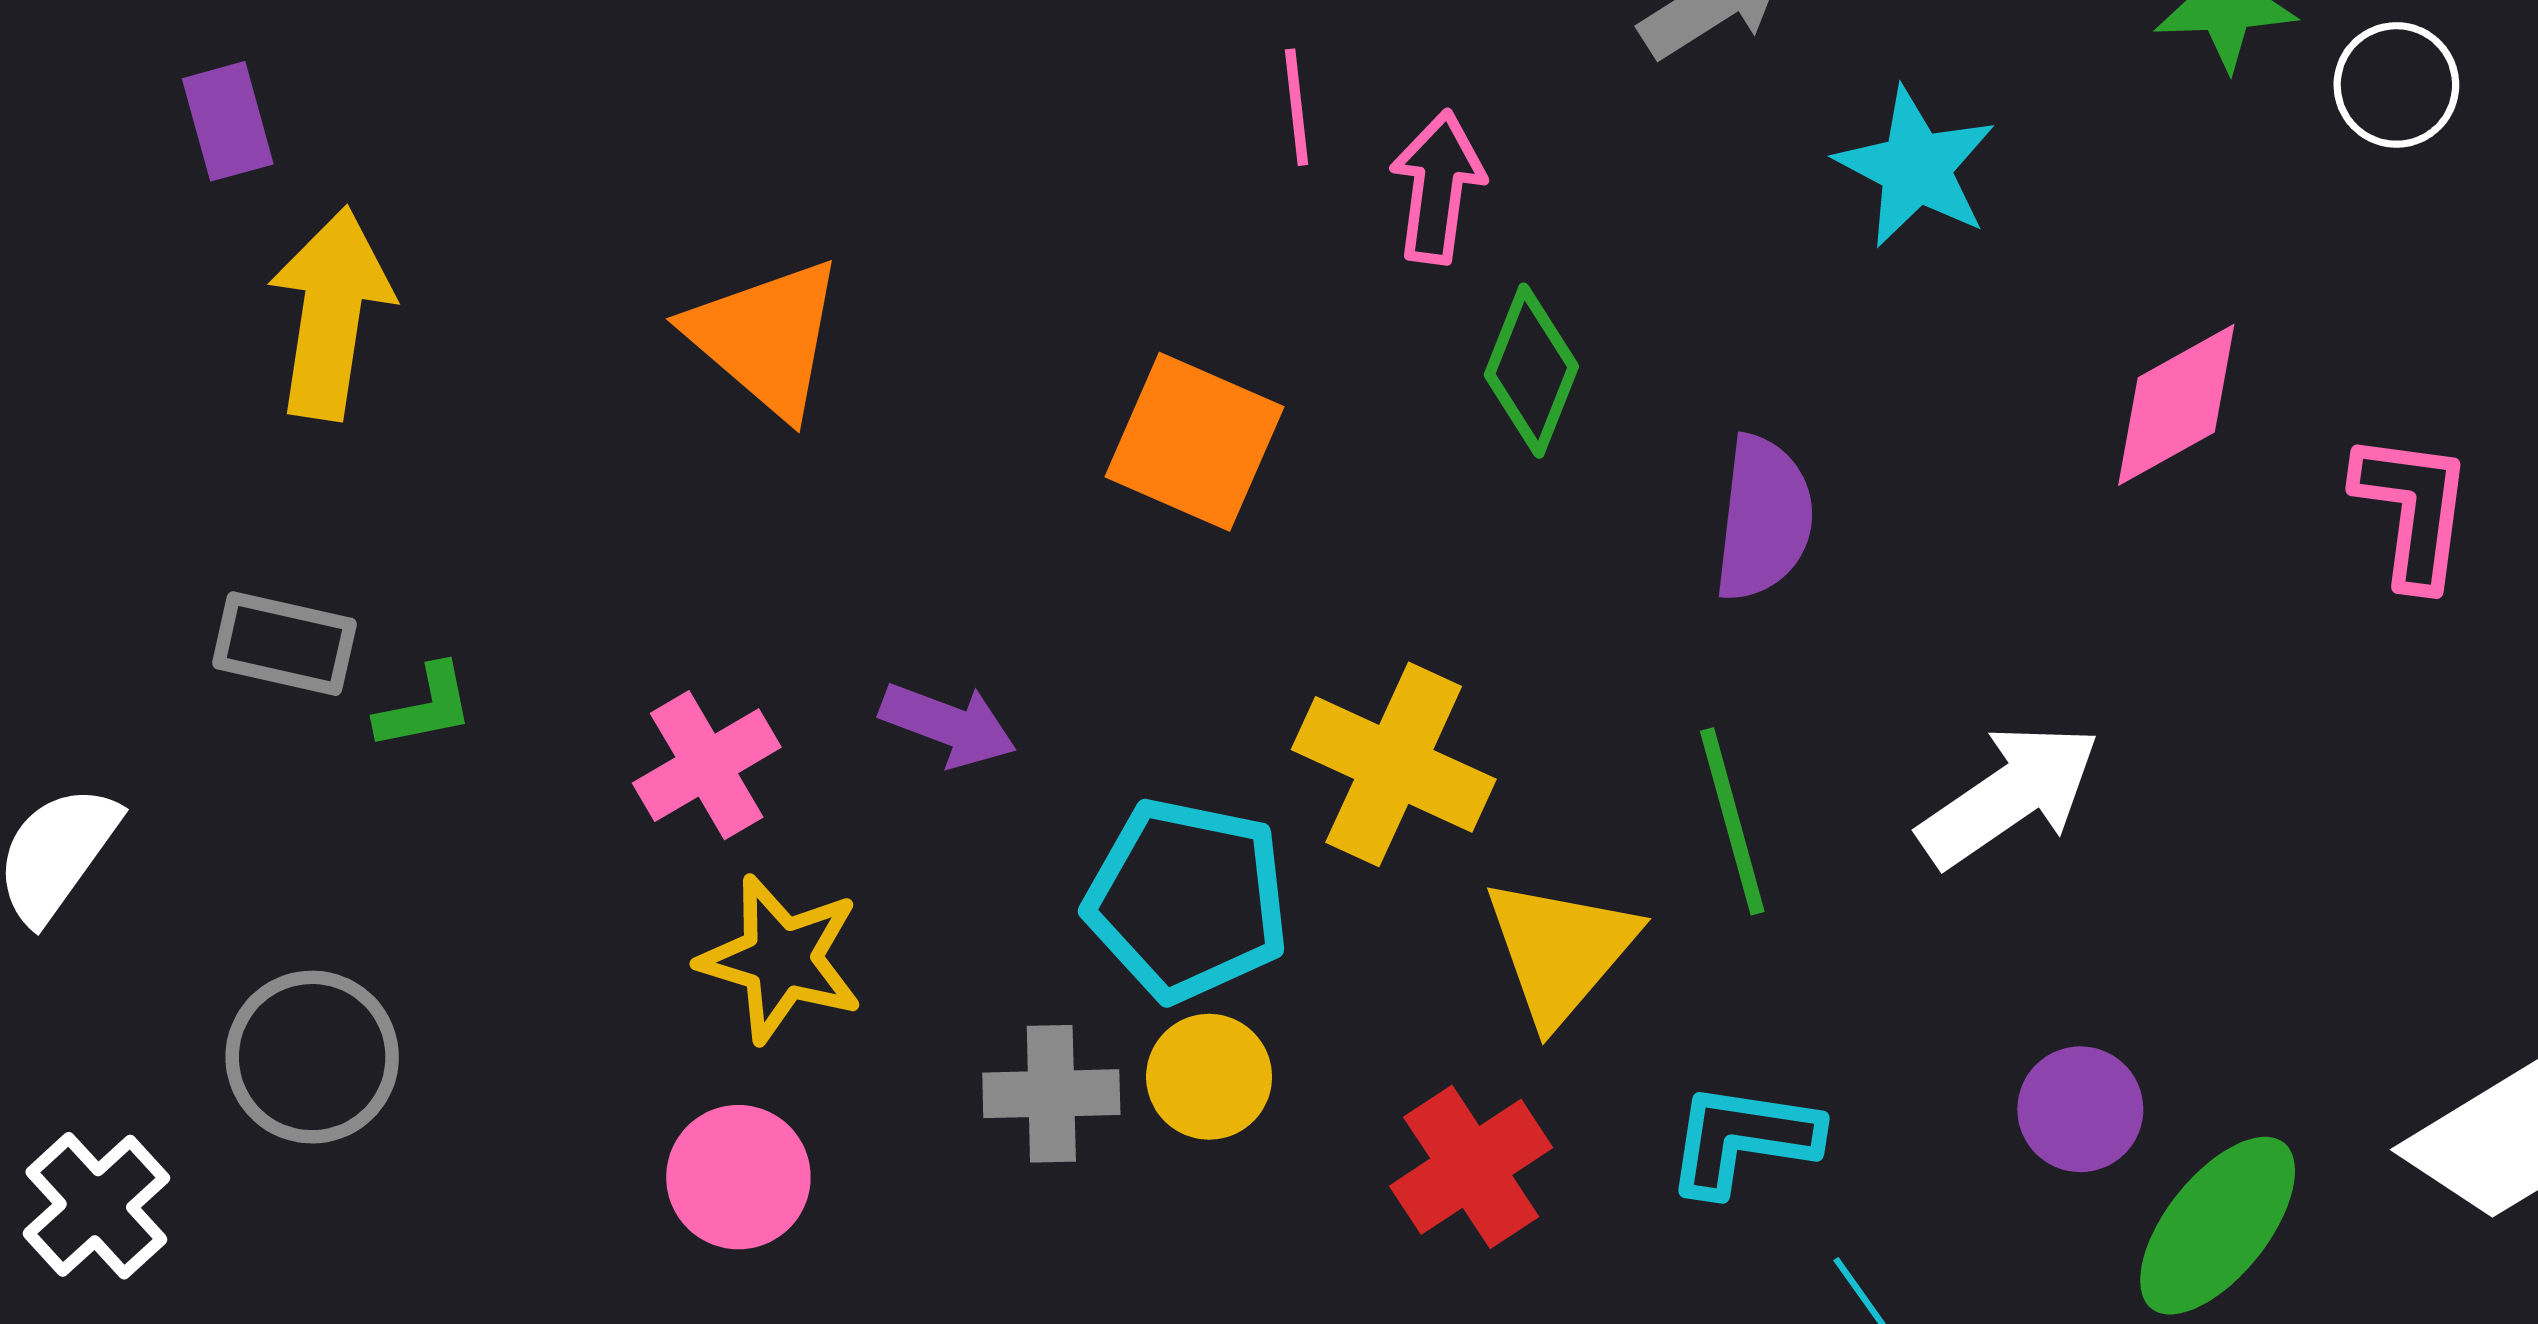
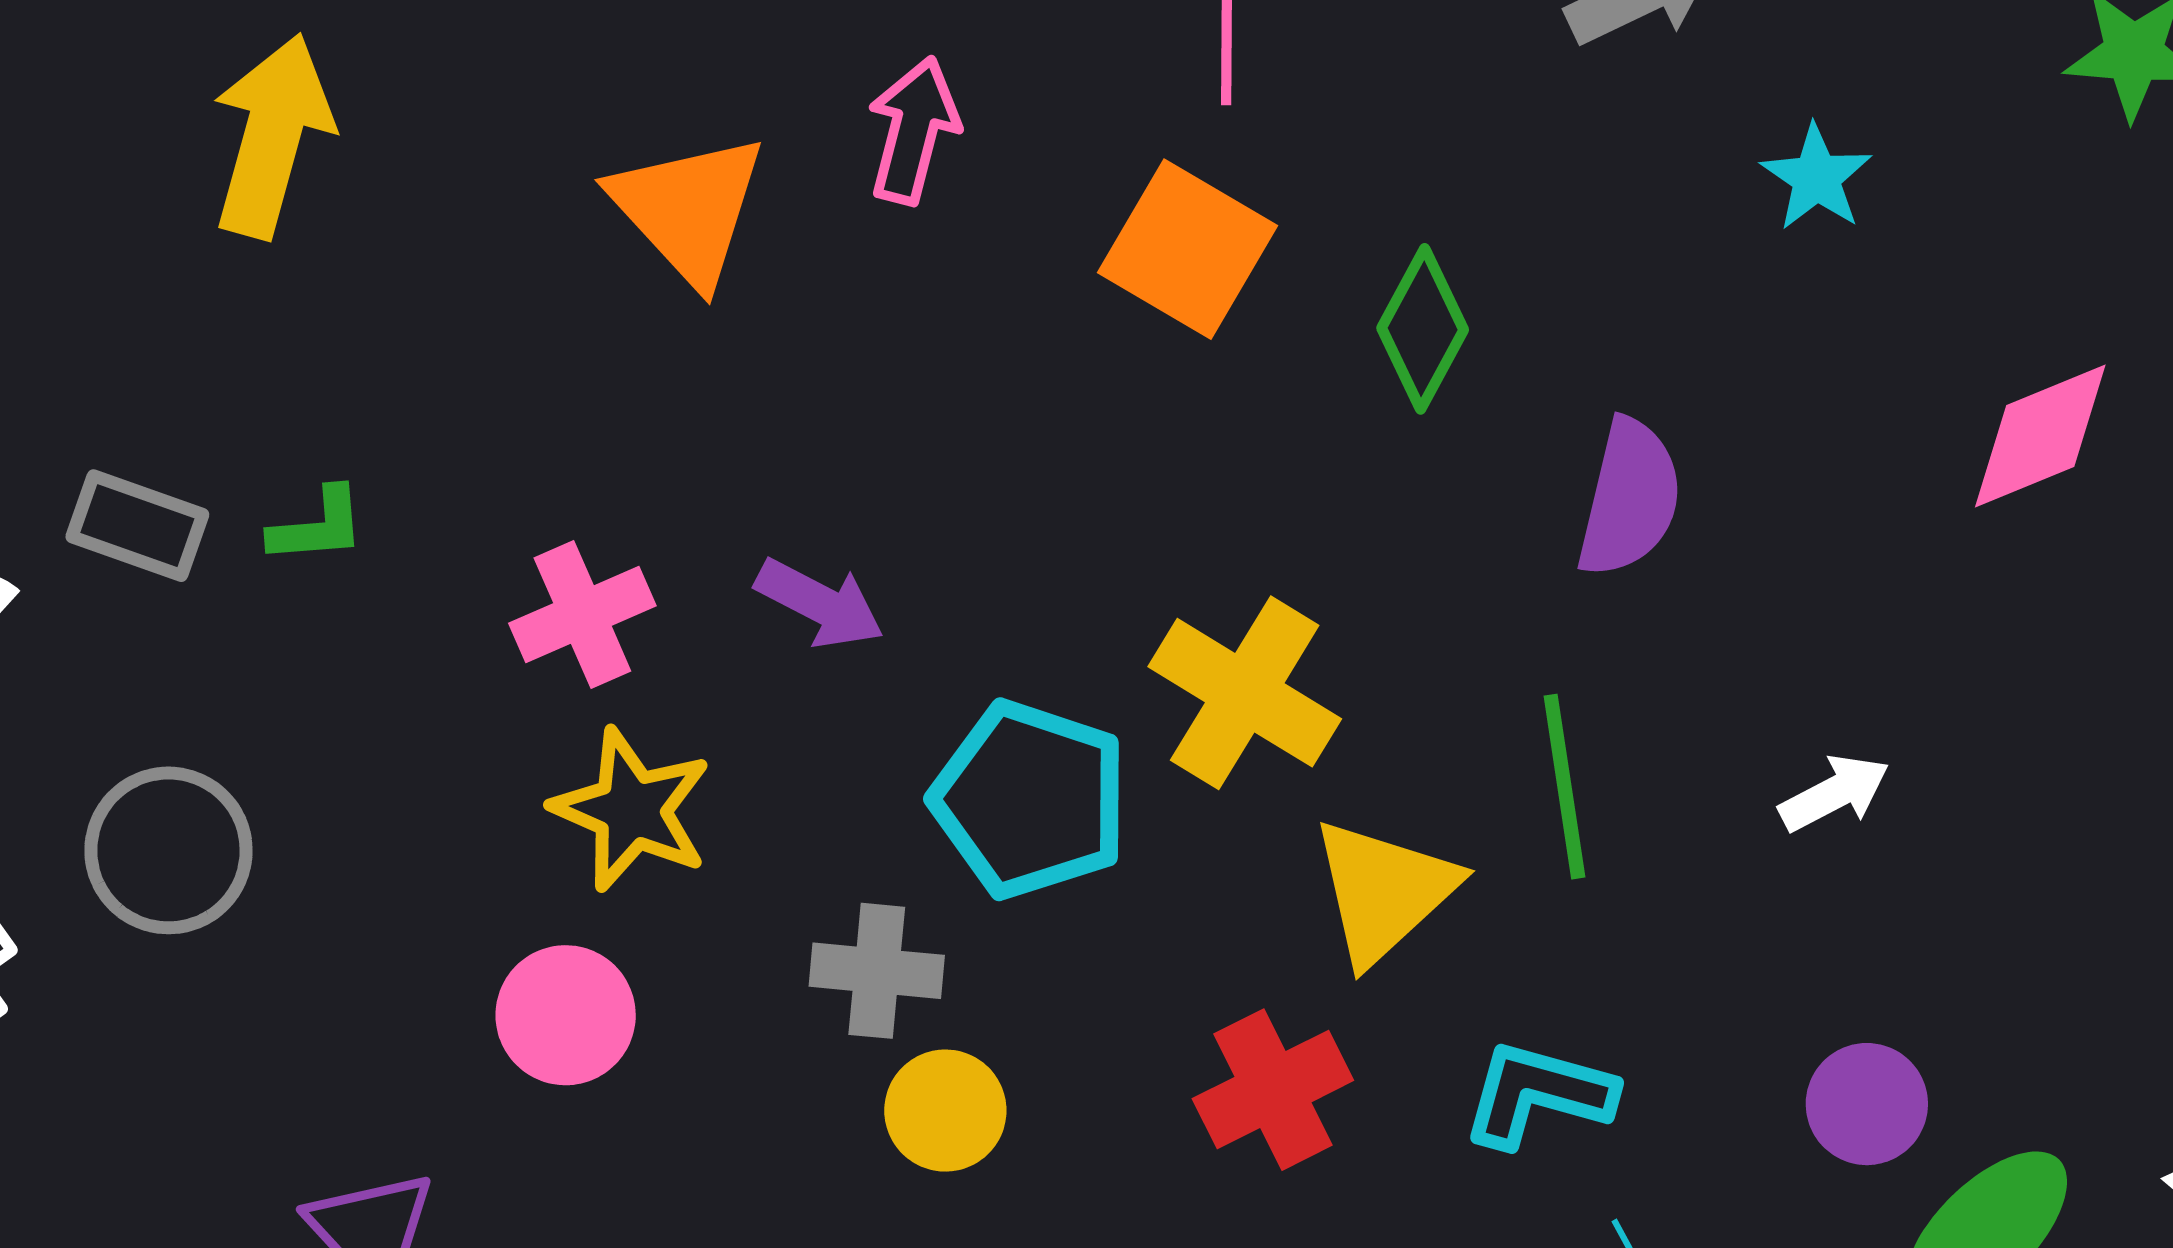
cyan star: (1916, 168) -> (1816, 178), size x0.7
pink arrow: (1437, 187) -> (913, 130), moved
orange square: (1195, 442) -> (1187, 249), moved
gray rectangle: (284, 644) -> (137, 526), moved
white arrow: (2009, 795) -> (1834, 793), size x0.6
yellow circle: (1209, 1077) -> (945, 1111), moved

